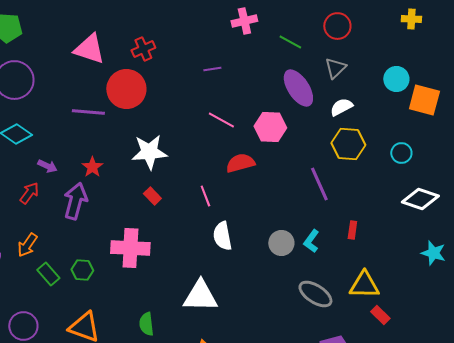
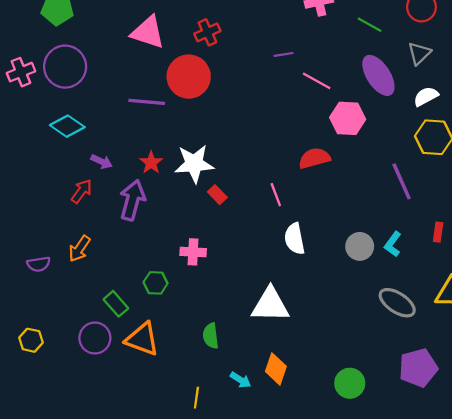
pink line: (221, 120) -> (317, 81), moved
white star: (149, 152) -> (194, 164), moved
pink cross: (130, 248) -> (193, 252), size x0.6
green hexagon: (82, 270) -> (156, 283), moved
green rectangle: (48, 274) -> (116, 304), moved
purple circle: (23, 326) -> (95, 338), moved

